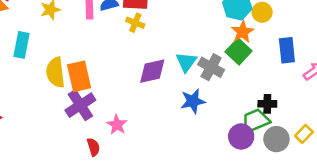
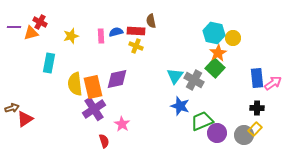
blue rectangle: (287, 50) -> (257, 78), moved
purple diamond: (152, 71) -> (117, 79), moved
blue star: (193, 101) -> (180, 106), turned 30
black cross: (267, 104) -> (257, 108), moved
green trapezoid: (256, 121) -> (202, 121), moved
yellow rectangle: (304, 134) -> (255, 129), moved

